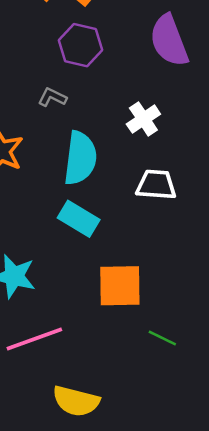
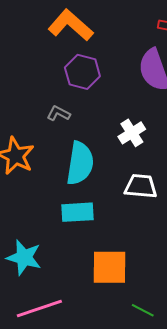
cyan rectangle: (79, 219) -> (77, 212), turned -36

